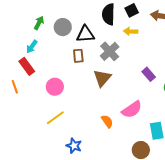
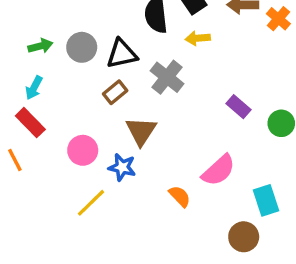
green arrow: (39, 23) -> (40, 46), turned 56
brown rectangle: (78, 56) -> (115, 92), turned 64
brown triangle: (102, 78) -> (141, 131), moved
blue star: (74, 146) -> (122, 167), moved

